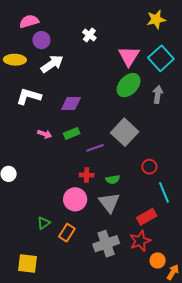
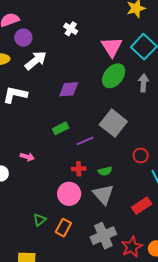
purple diamond: (71, 103) -> (69, 89), moved
pink arrow: (45, 134) -> (27, 157), moved
red star: (140, 241) -> (132, 247), moved

